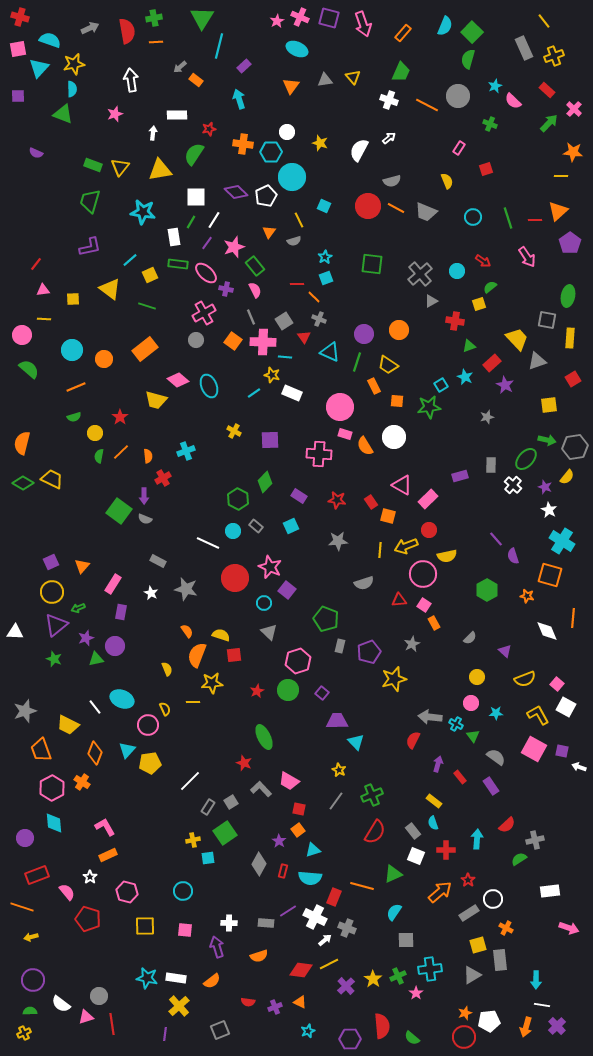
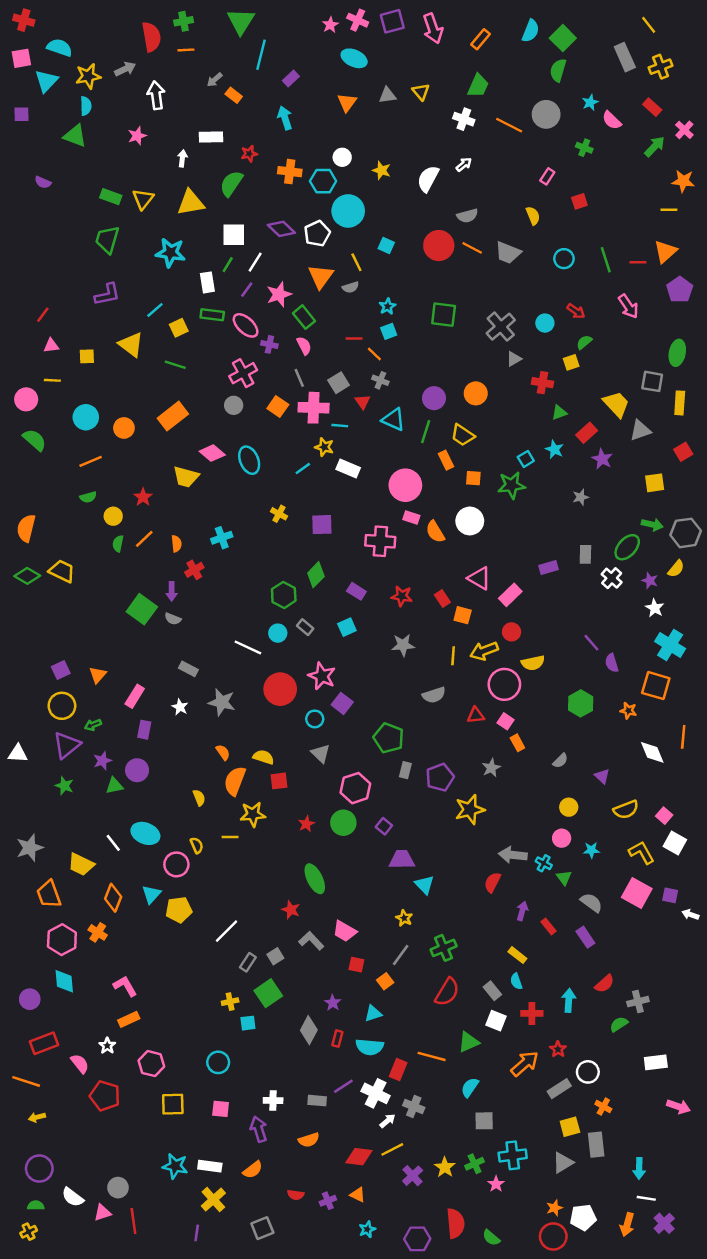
purple square: (329, 18) -> (392, 21), turned -30
gray arrow: (90, 28) -> (125, 69), moved
orange triangle: (269, 232) -> (321, 277), size x1.6
orange square: (298, 830) -> (385, 981), moved

